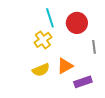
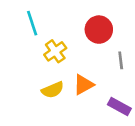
cyan line: (50, 18) -> (32, 23), moved
purple rectangle: (83, 82) -> (119, 107), moved, turned 48

